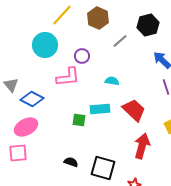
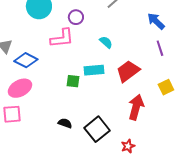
cyan semicircle: (112, 81) -> (106, 42), turned 32
red trapezoid: (134, 110) -> (128, 71), turned -80
black square: (103, 168) -> (97, 129), turned 35

